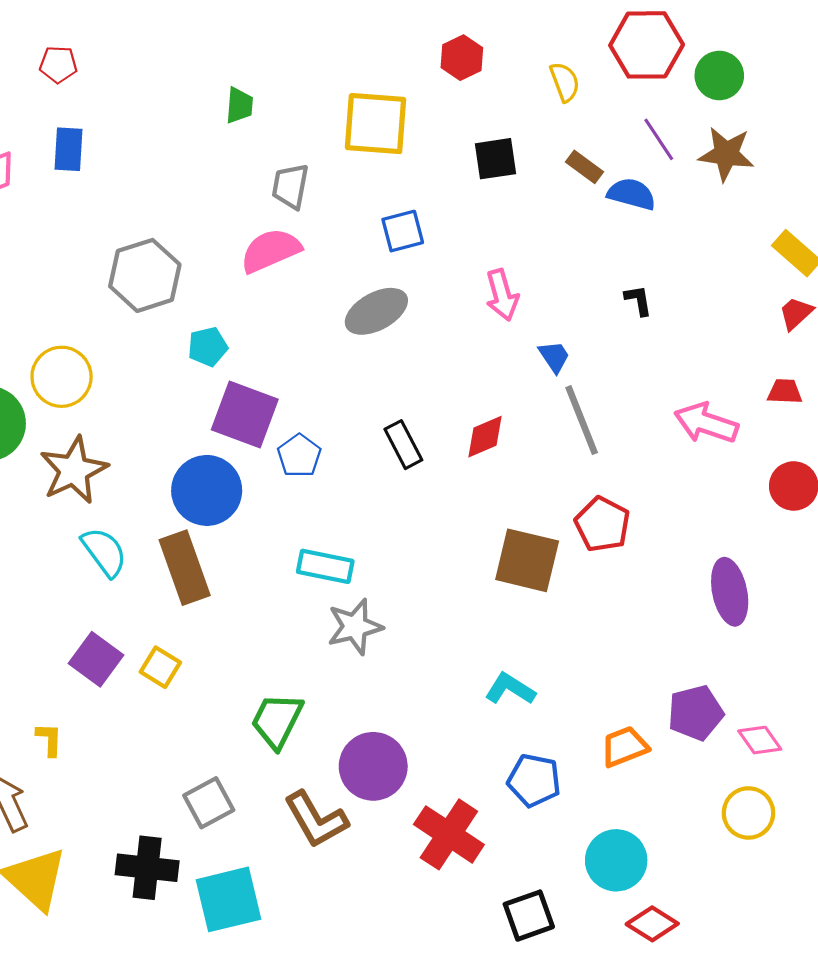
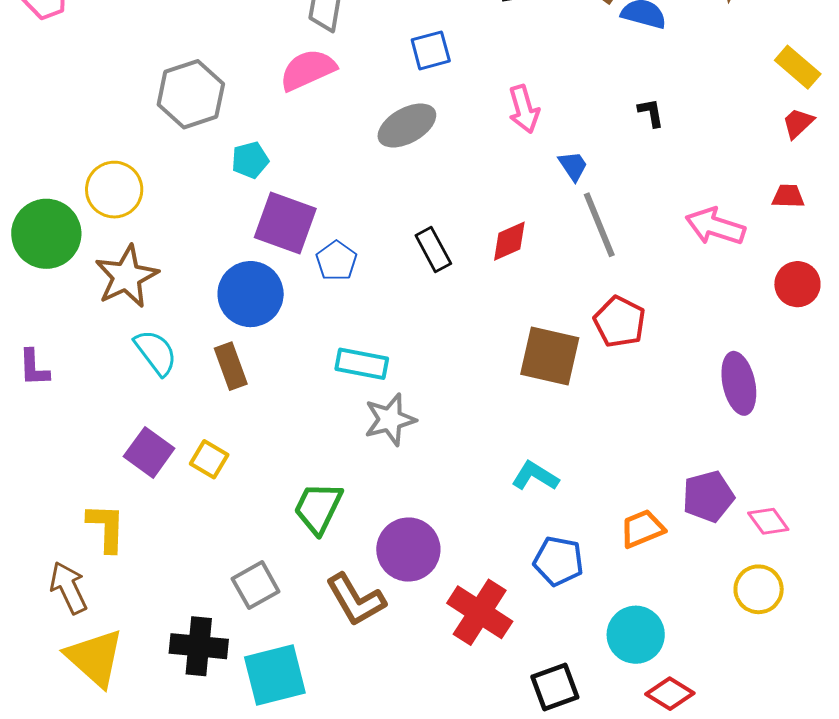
brown rectangle: (185, 568) -> (231, 366), size x0.7
yellow L-shape: (49, 739) -> (106, 528), size x1.6

